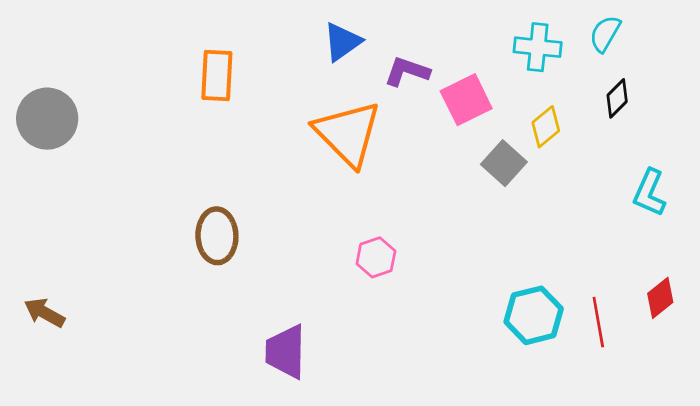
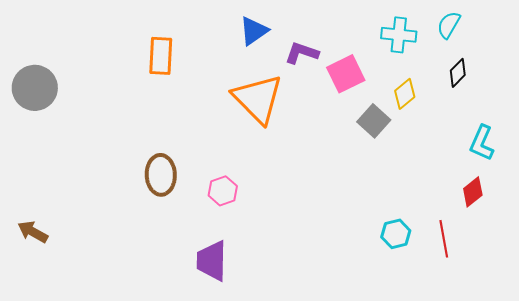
pink hexagon: (376, 257) -> (223, 191), moved
red diamond: (660, 298) -> (473, 192), moved
cyan hexagon: (534, 315) -> (396, 234), size x0.7

